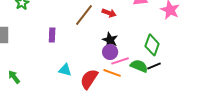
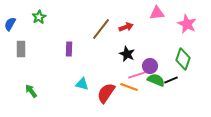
red arrow: (109, 13) -> (126, 27), turned -40
green diamond: (152, 45) -> (183, 59), moved
purple circle: (110, 52) -> (150, 66), moved

